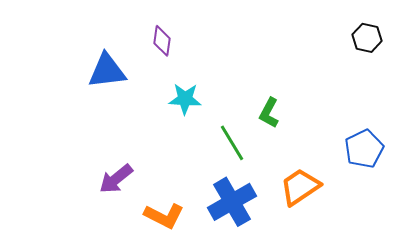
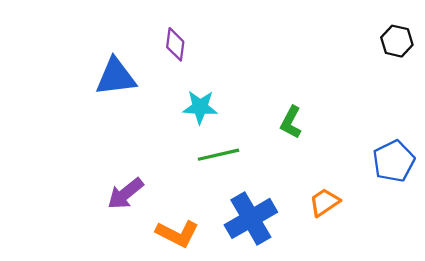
green line: (232, 143) -> (218, 155), moved, turned -72
orange trapezoid: (300, 187) -> (324, 202), size x0.7

